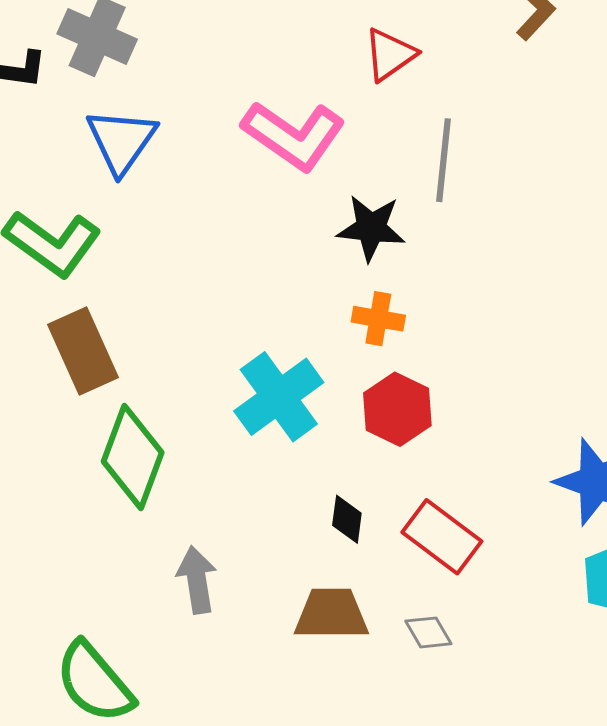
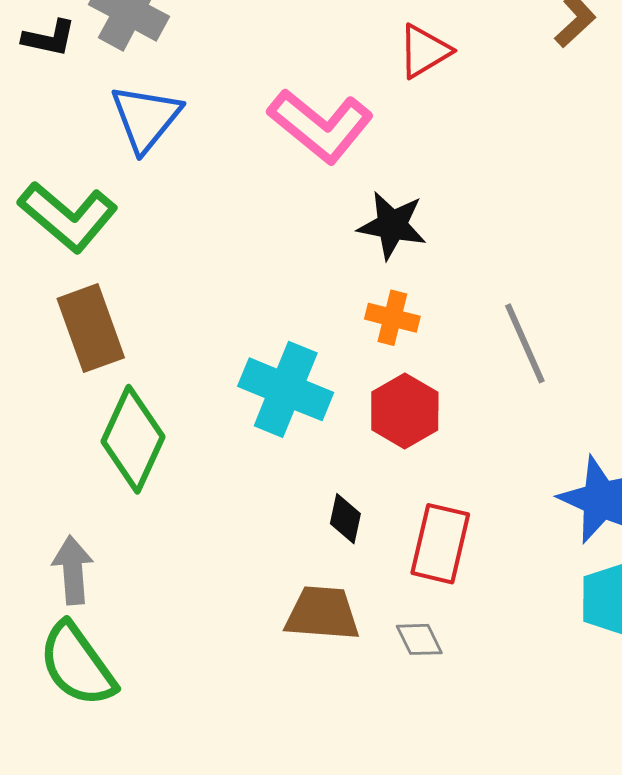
gray line: (443, 160) -> (525, 343), moved, turned -34
cyan cross: (279, 397) -> (286, 389), turned -36
red rectangle: (442, 537) -> (440, 544), turned 62
gray arrow: (197, 580) -> (73, 570), moved

